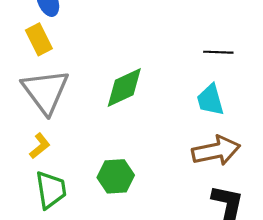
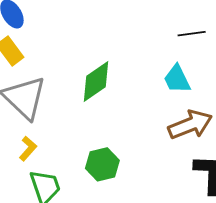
black line: (218, 52) -> (192, 34), moved

